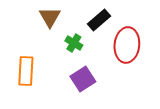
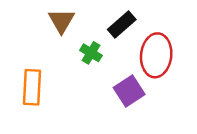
purple square: (83, 79) -> (129, 91), moved

